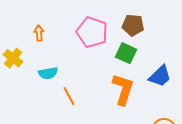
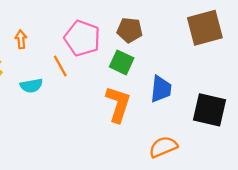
blue trapezoid: (160, 76) -> (161, 89), turned -40
orange line: (69, 96) -> (60, 66), moved

